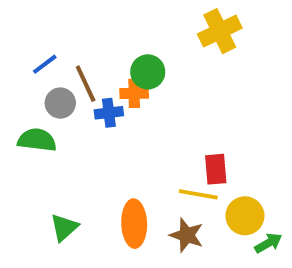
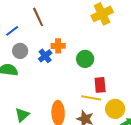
green circle: (148, 72) -> (85, 59), moved
brown line: (86, 84) -> (38, 17), moved
blue cross: (109, 113) -> (45, 56), turned -32

